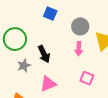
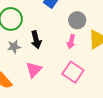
pink square: (87, 78) -> (73, 72), size x1.5
pink triangle: (48, 84) -> (34, 70), turned -36

